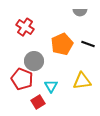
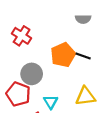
black line: (88, 44) -> (83, 56), moved

